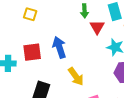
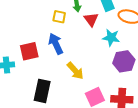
yellow square: (30, 14) -> (59, 17), moved

